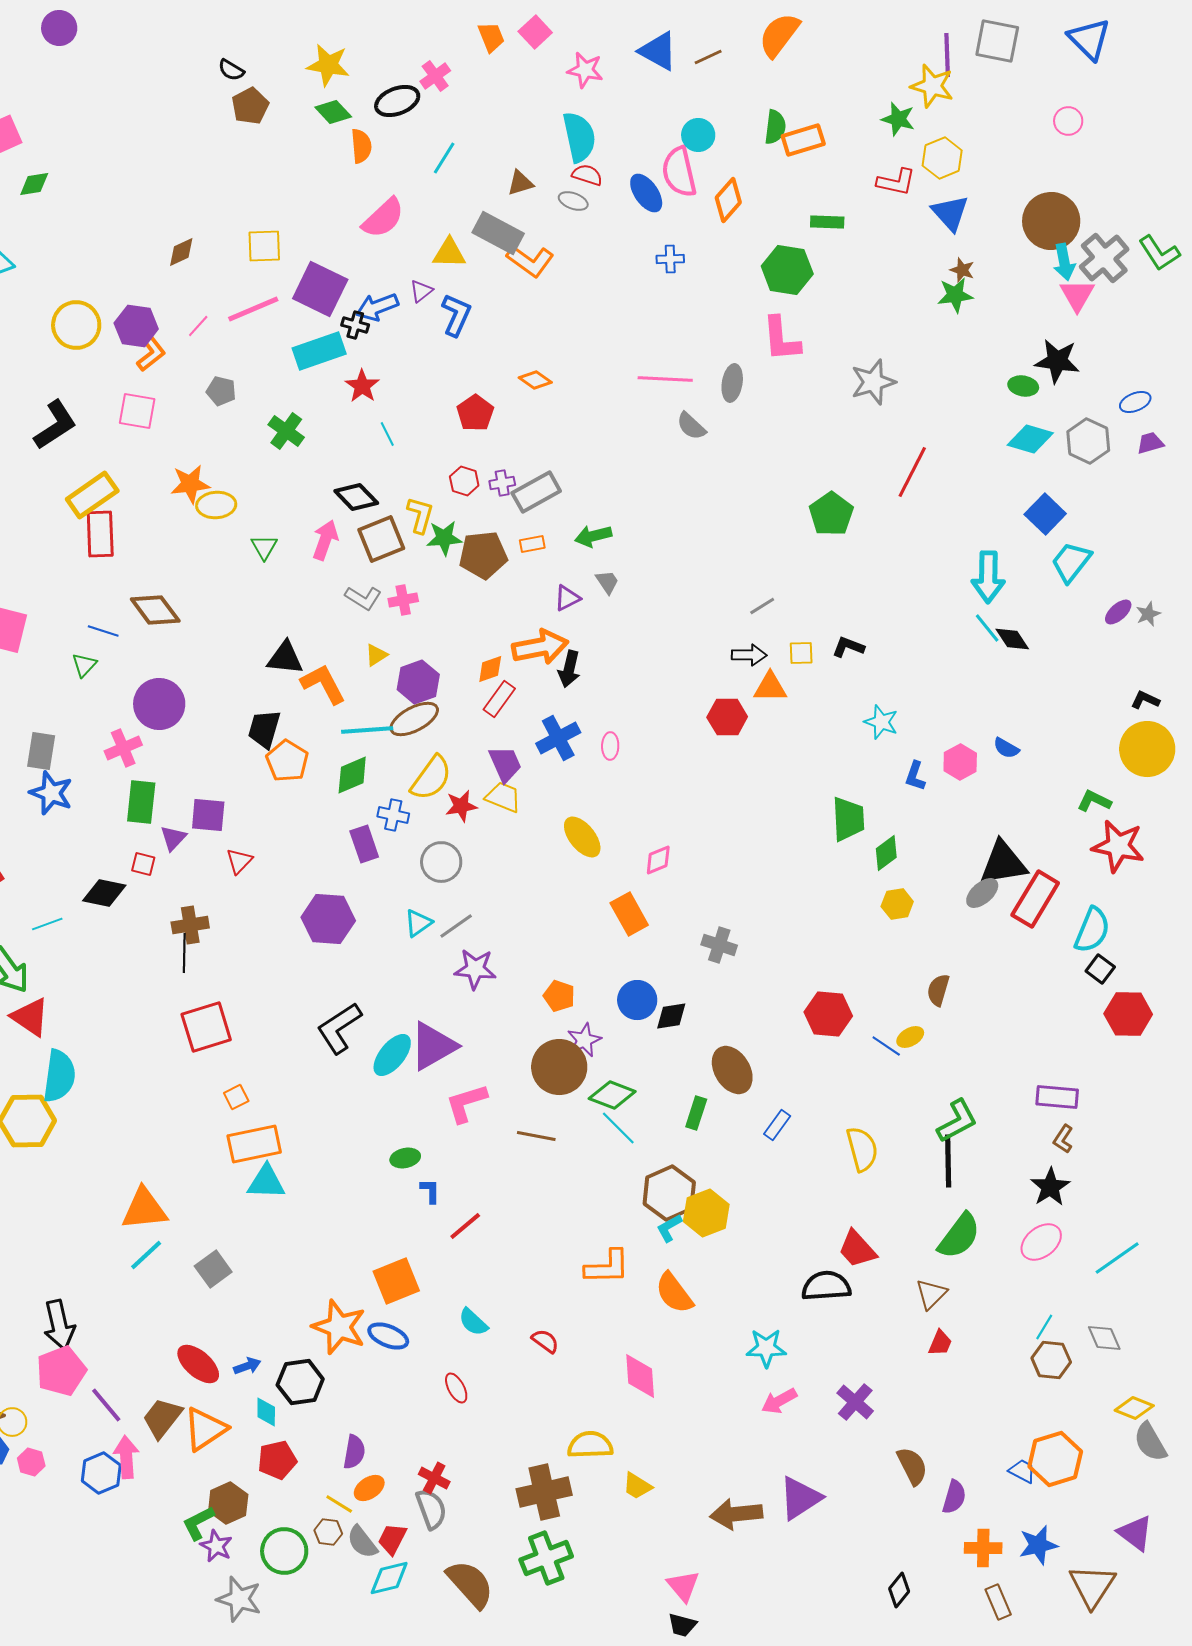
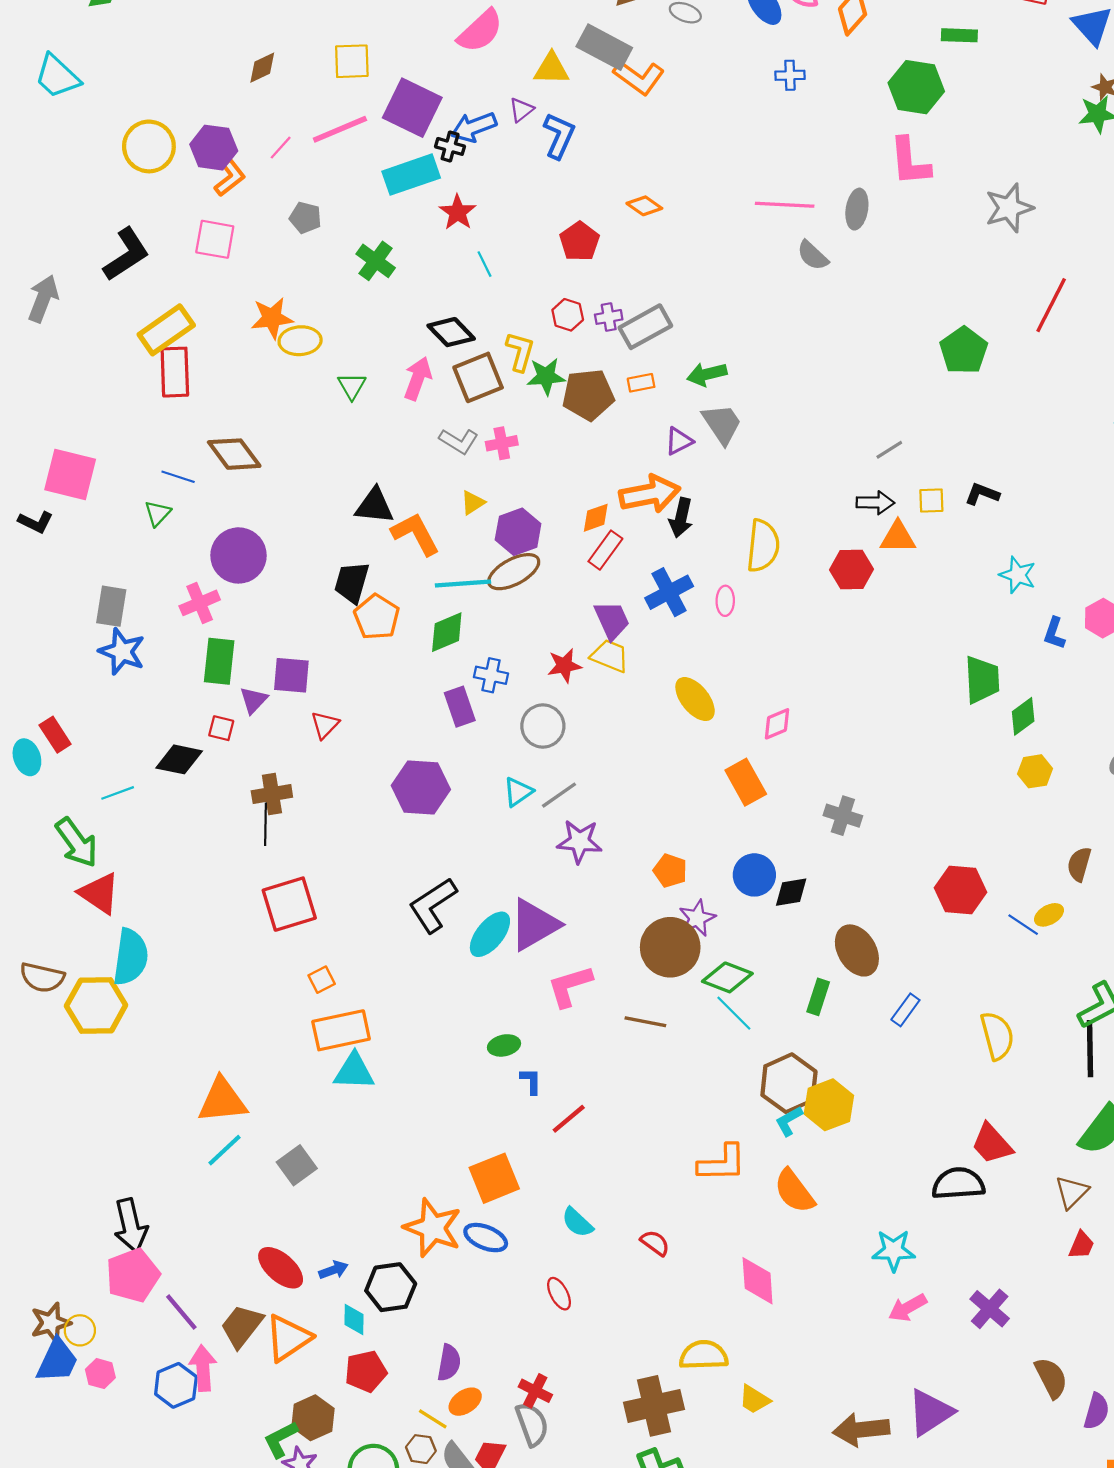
gray trapezoid: (607, 582) -> (722, 424), size x1.6
yellow semicircle: (431, 778) -> (763, 546), moved, turned -30

